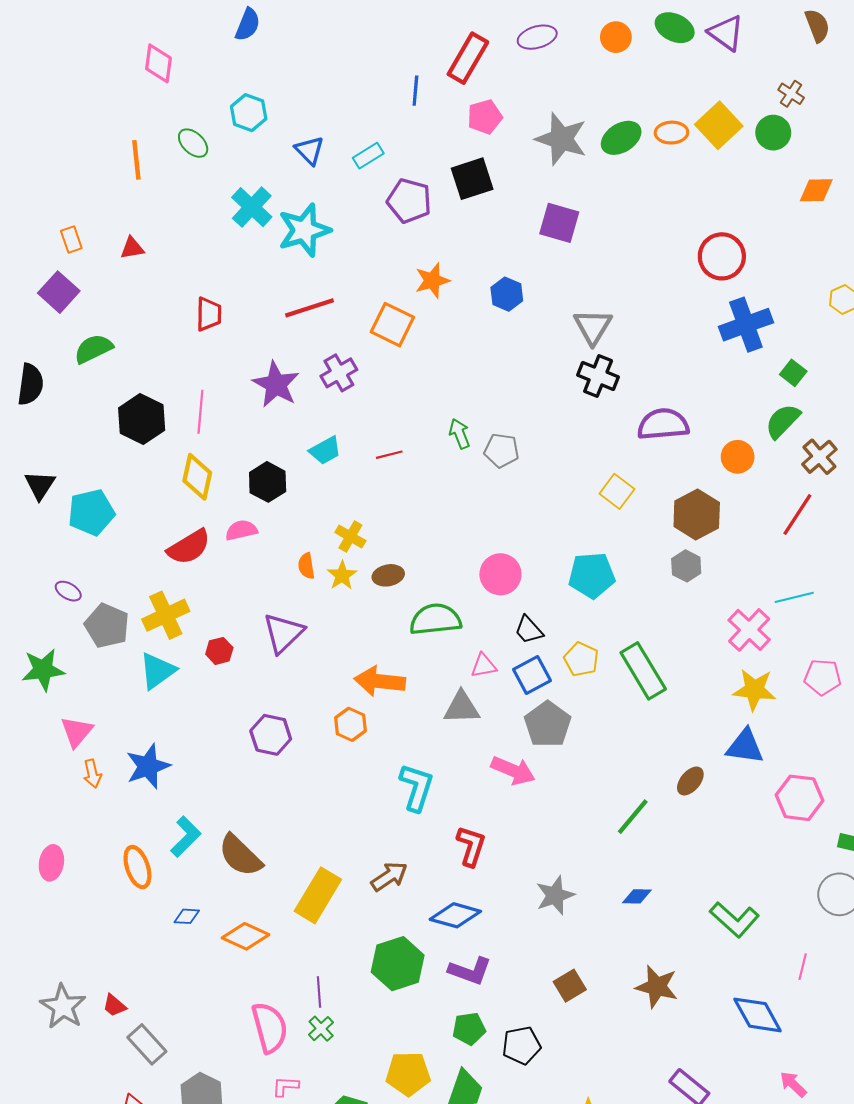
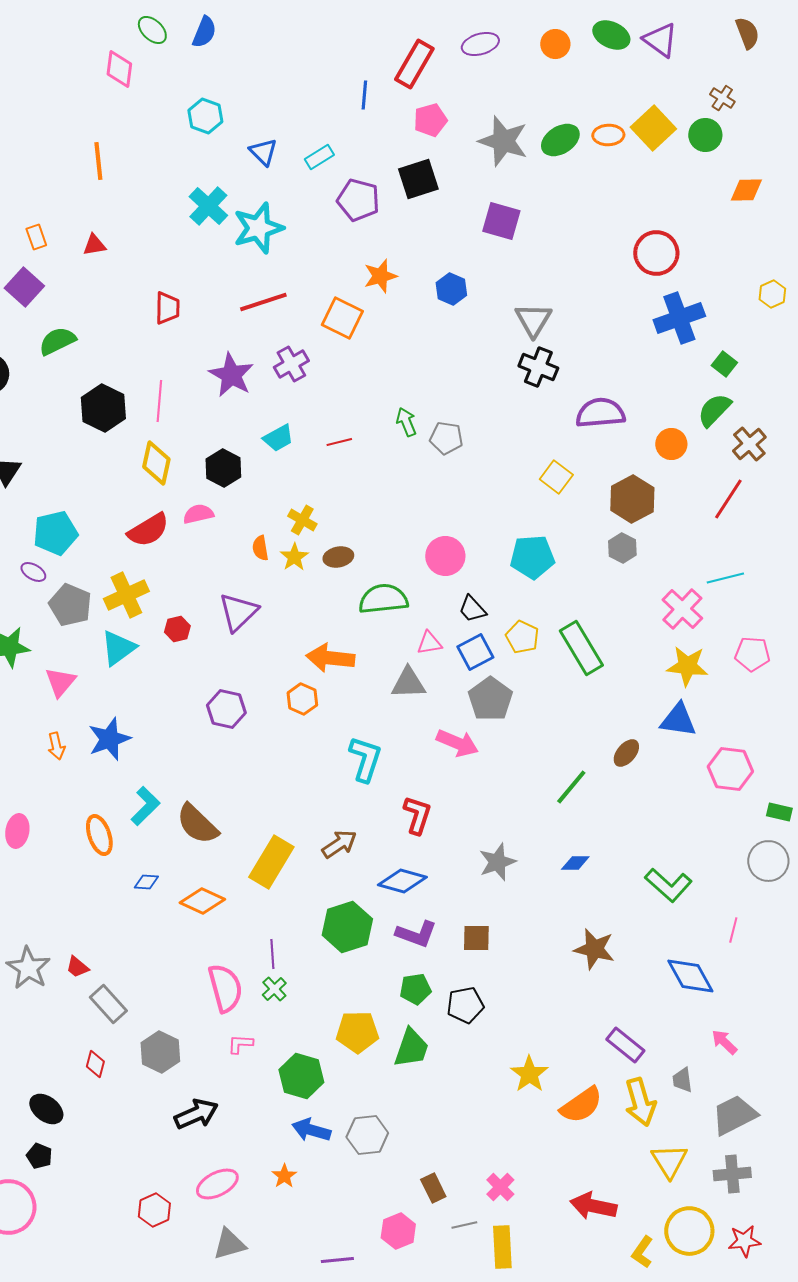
green ellipse: (193, 143) -> (152, 30), moved
cyan pentagon: (91, 512) -> (55, 533), moved
pink triangle: (77, 732) -> (60, 682), moved
brown square: (570, 986) -> (476, 938), moved, turned 32

